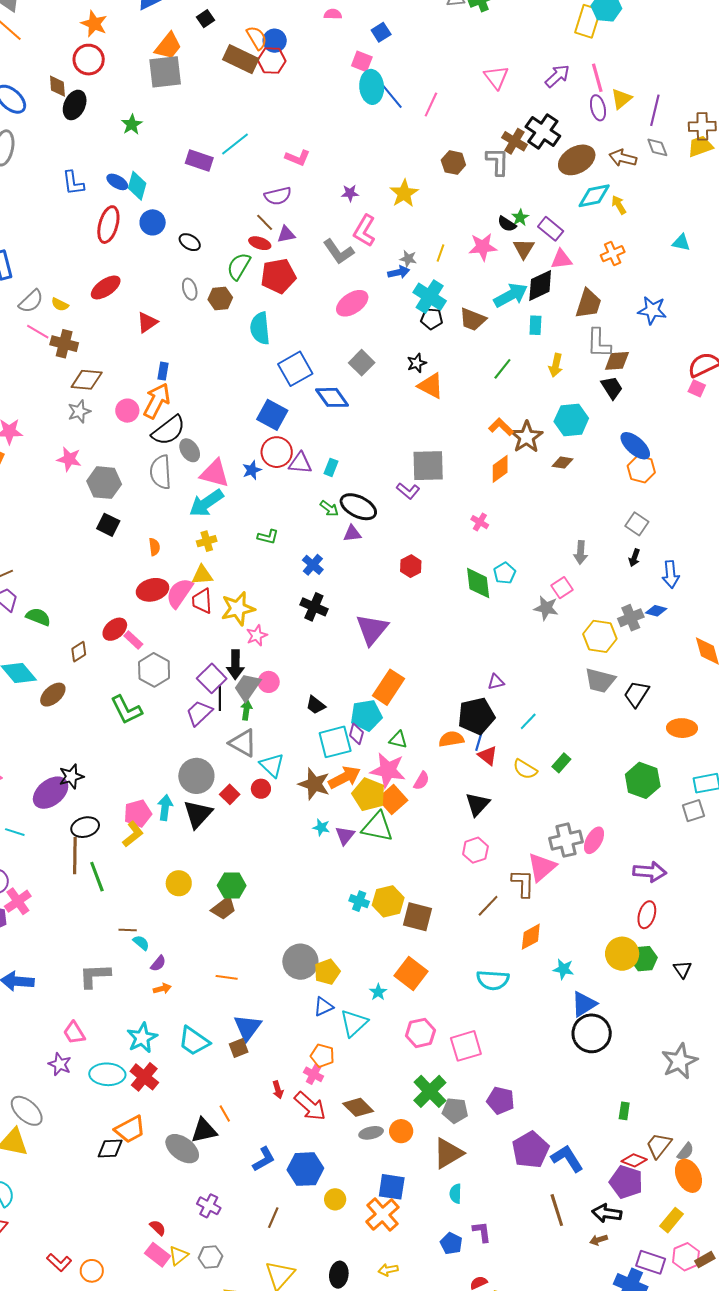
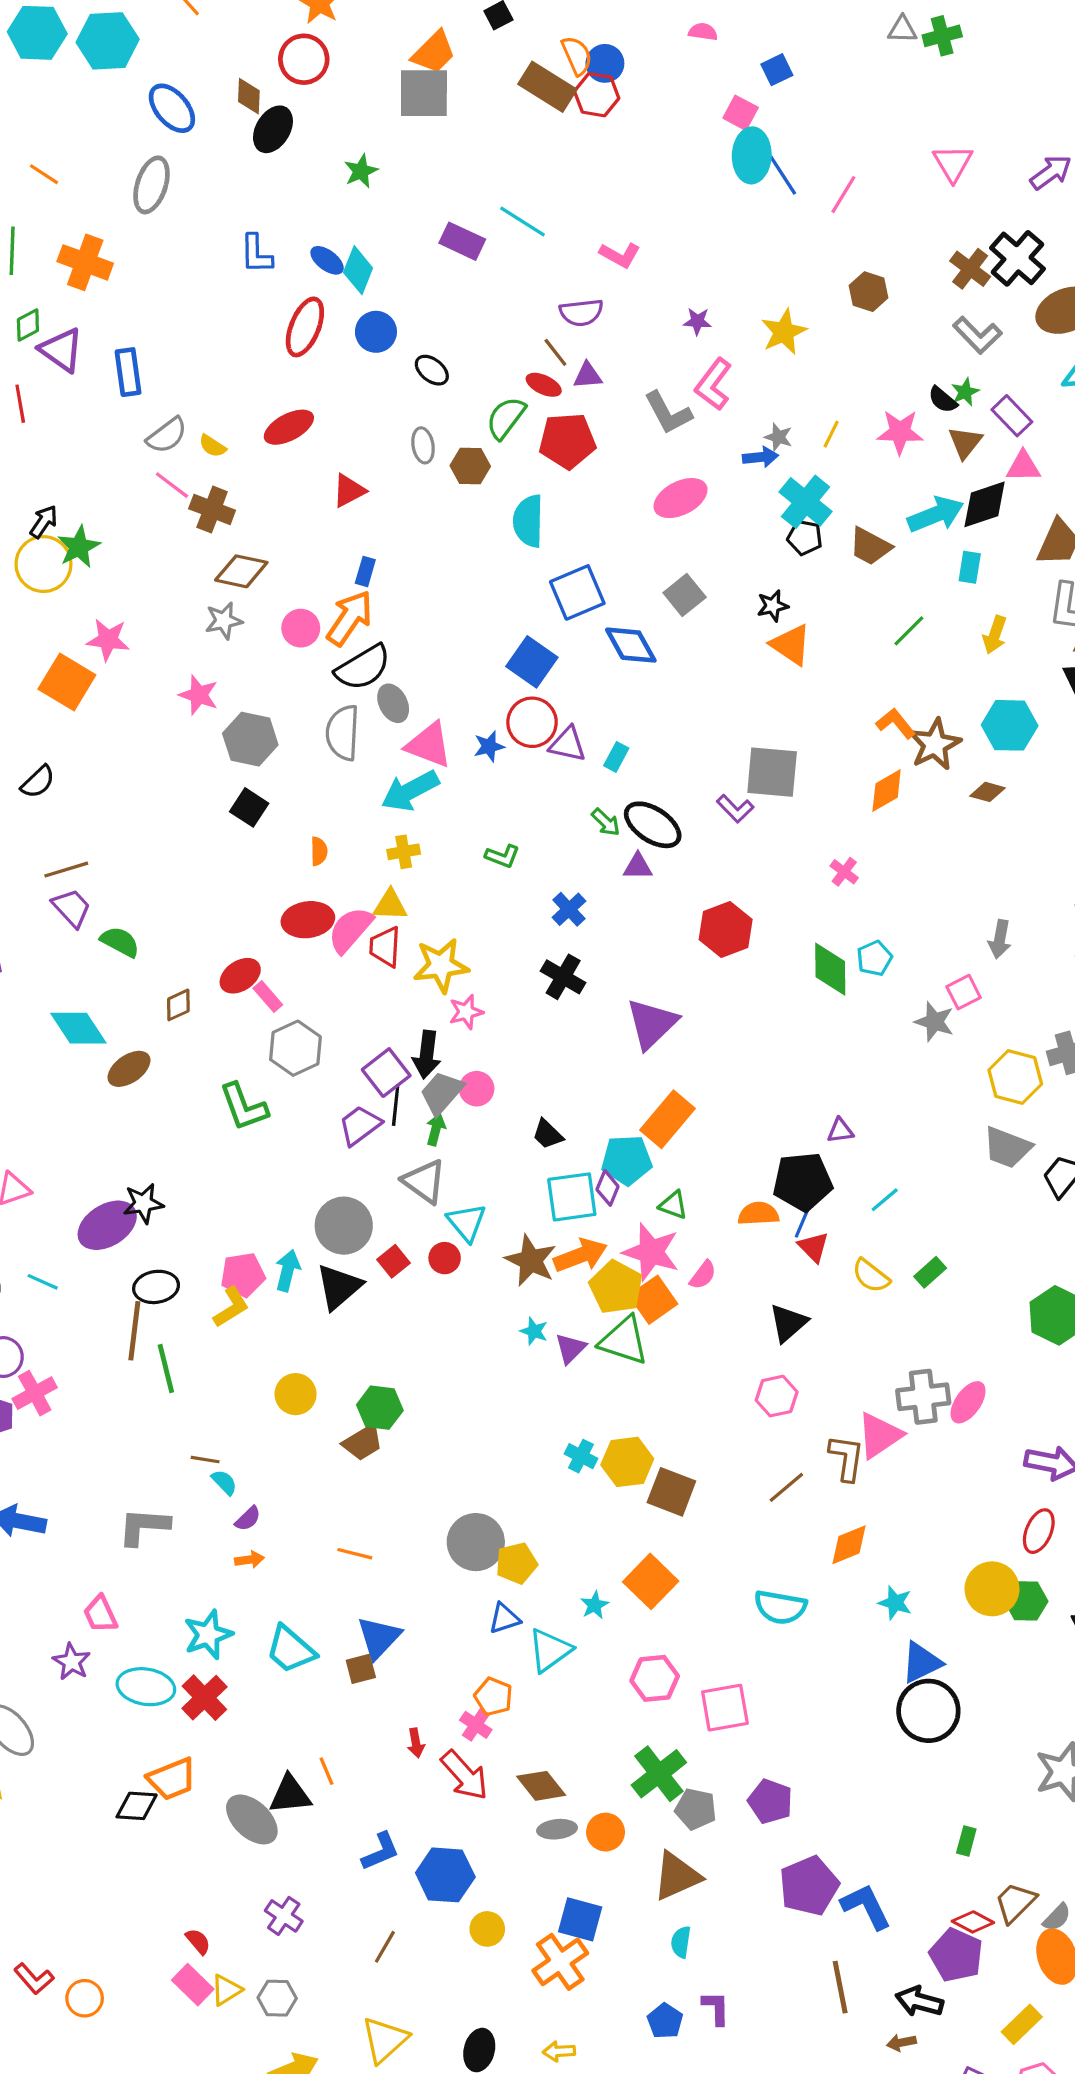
cyan line: (235, 144) -> (523, 221), turned 64
gray L-shape: (498, 161) -> (977, 335), moved, turned 128
red hexagon: (411, 566) -> (726, 929), size x1.5

